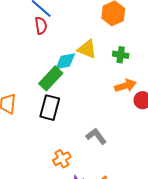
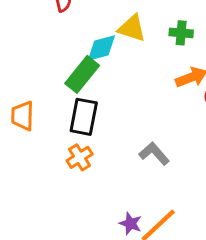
orange cross: (62, 159) -> (80, 157), moved

